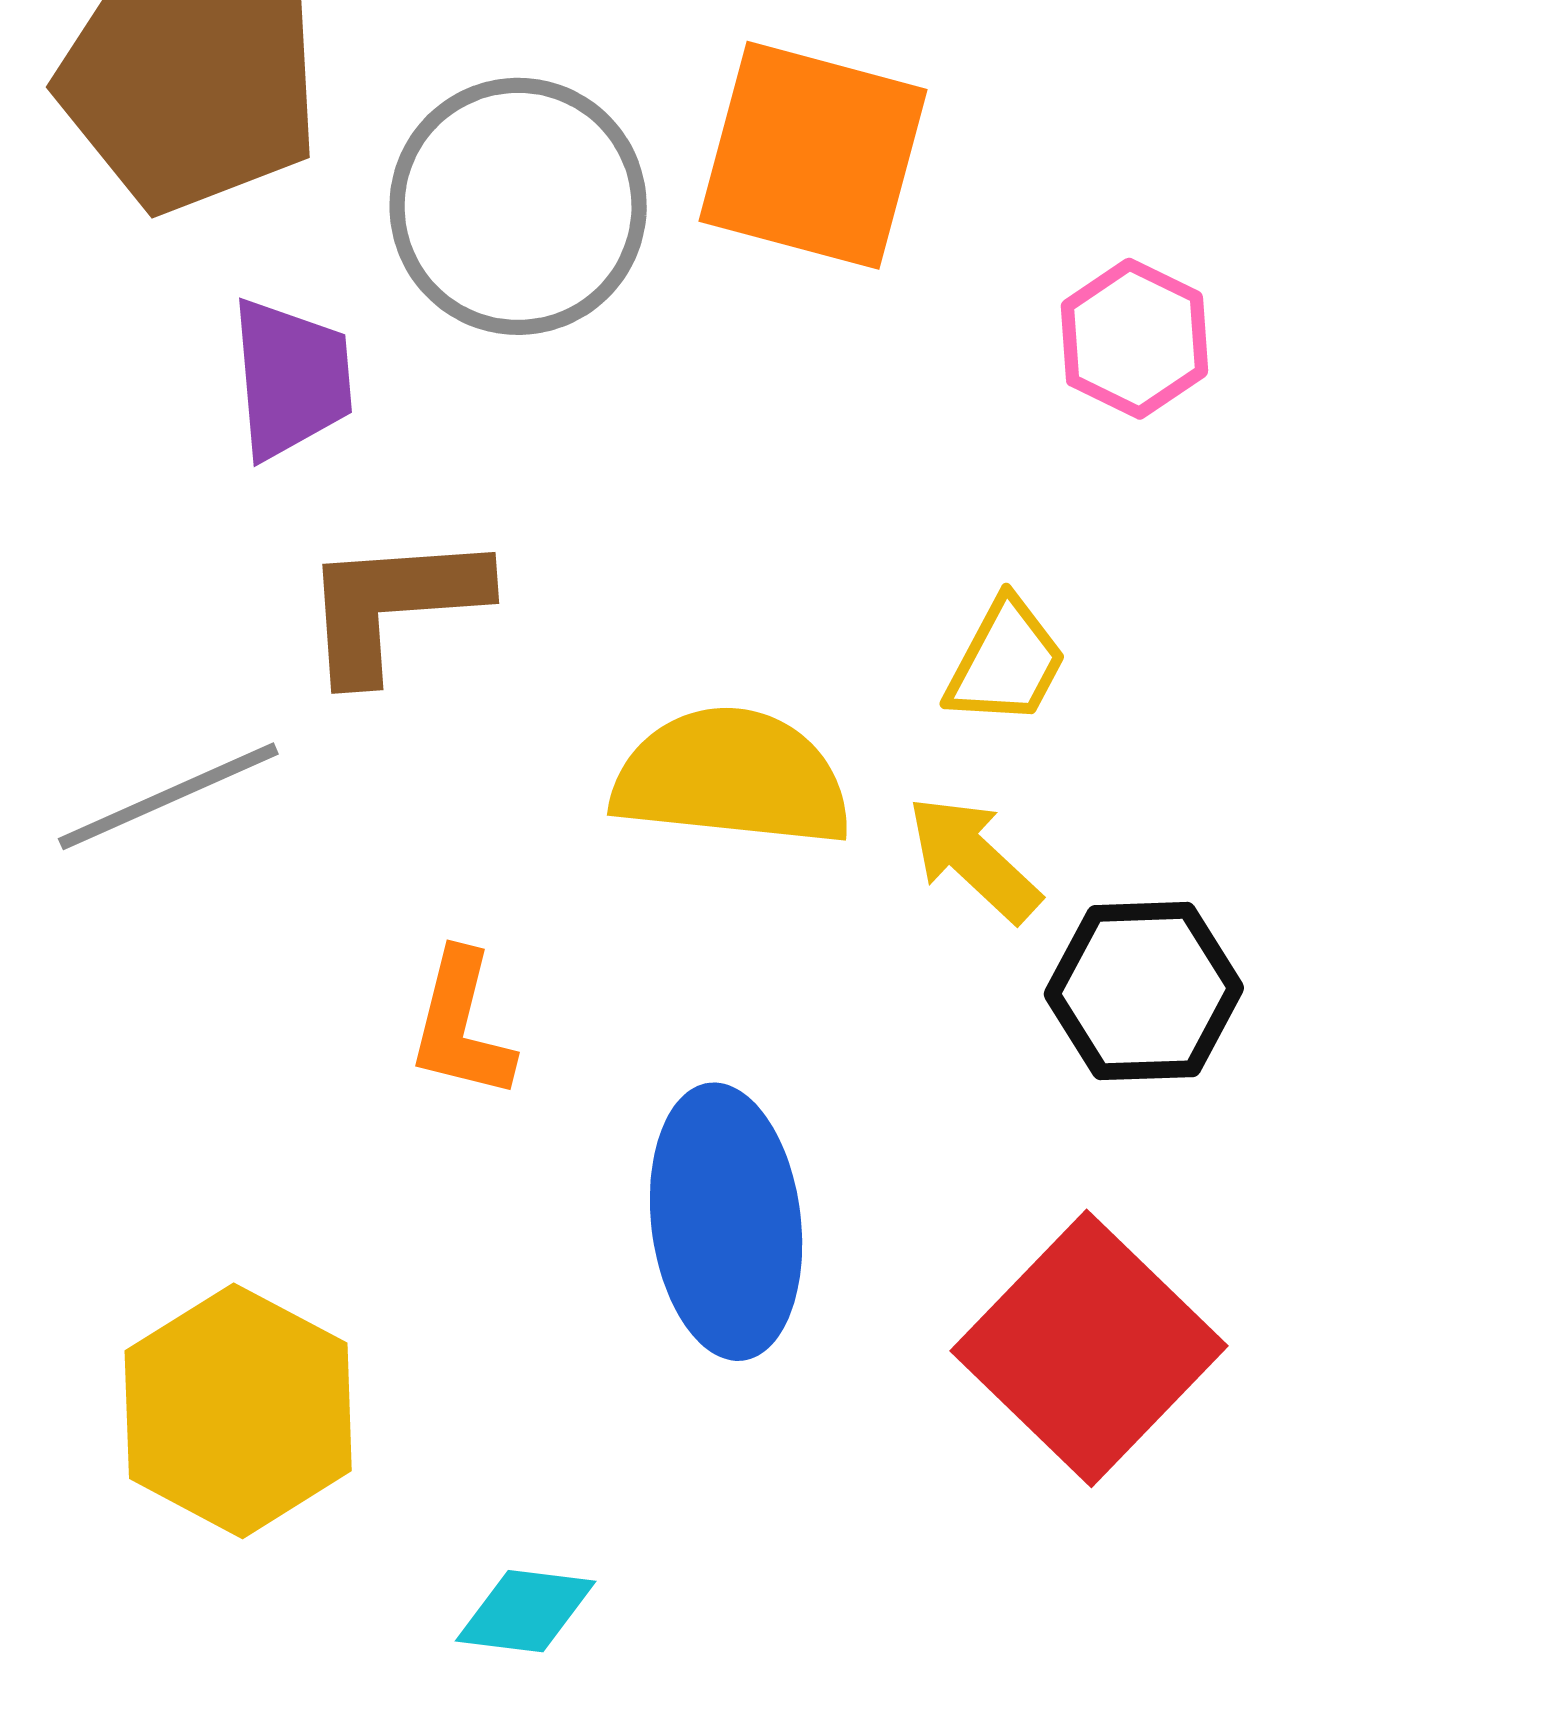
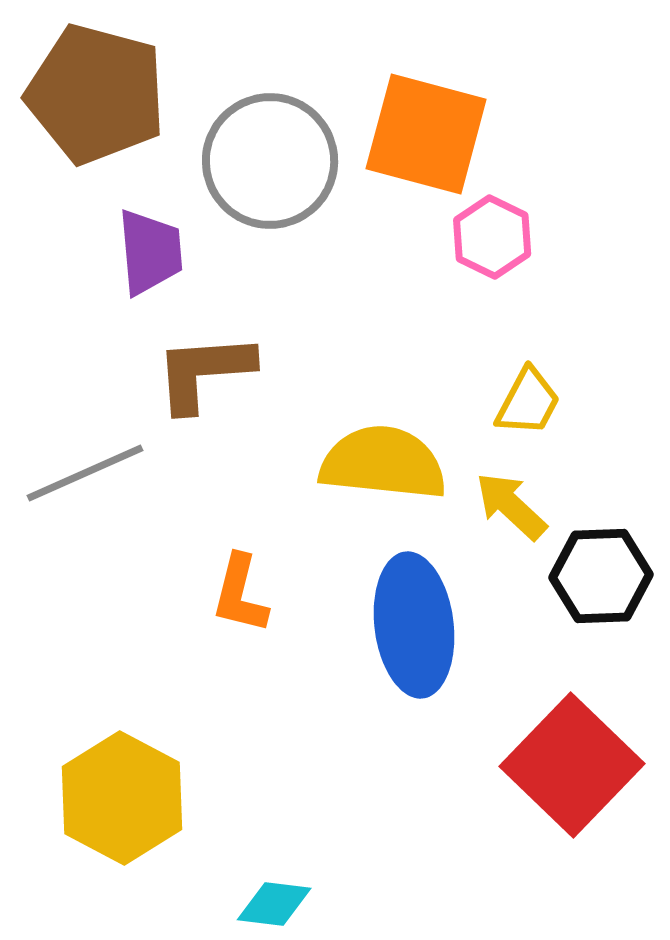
pink hexagon: (1134, 339) -> (492, 237), moved
blue ellipse: (726, 1222) -> (414, 625), moved

